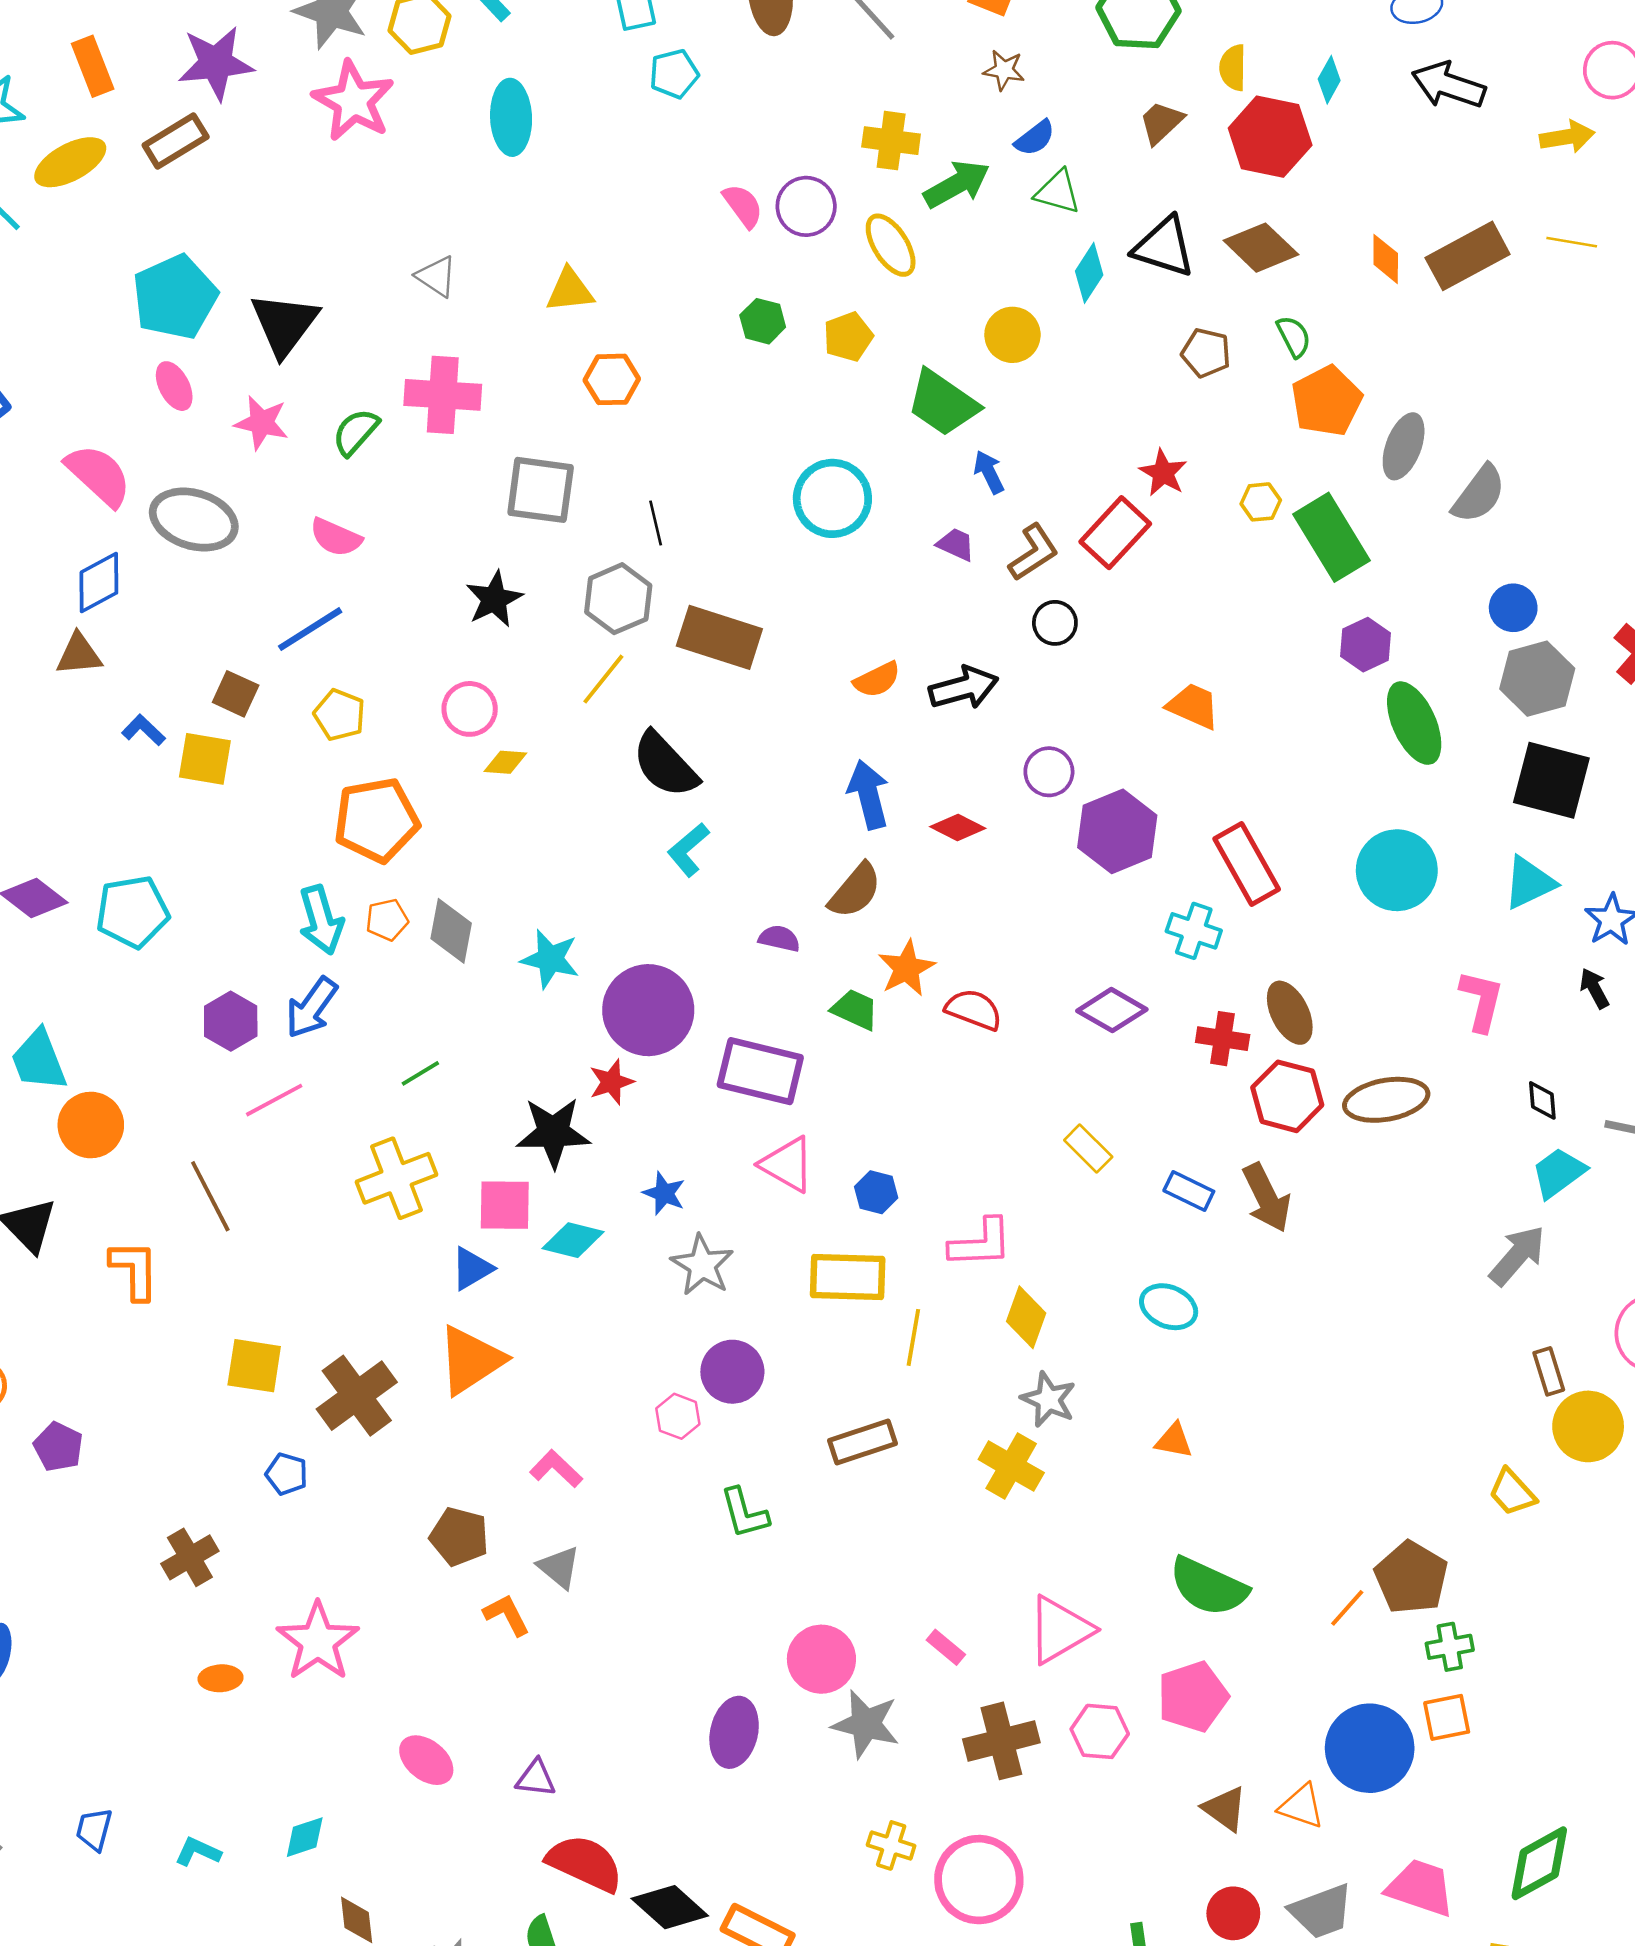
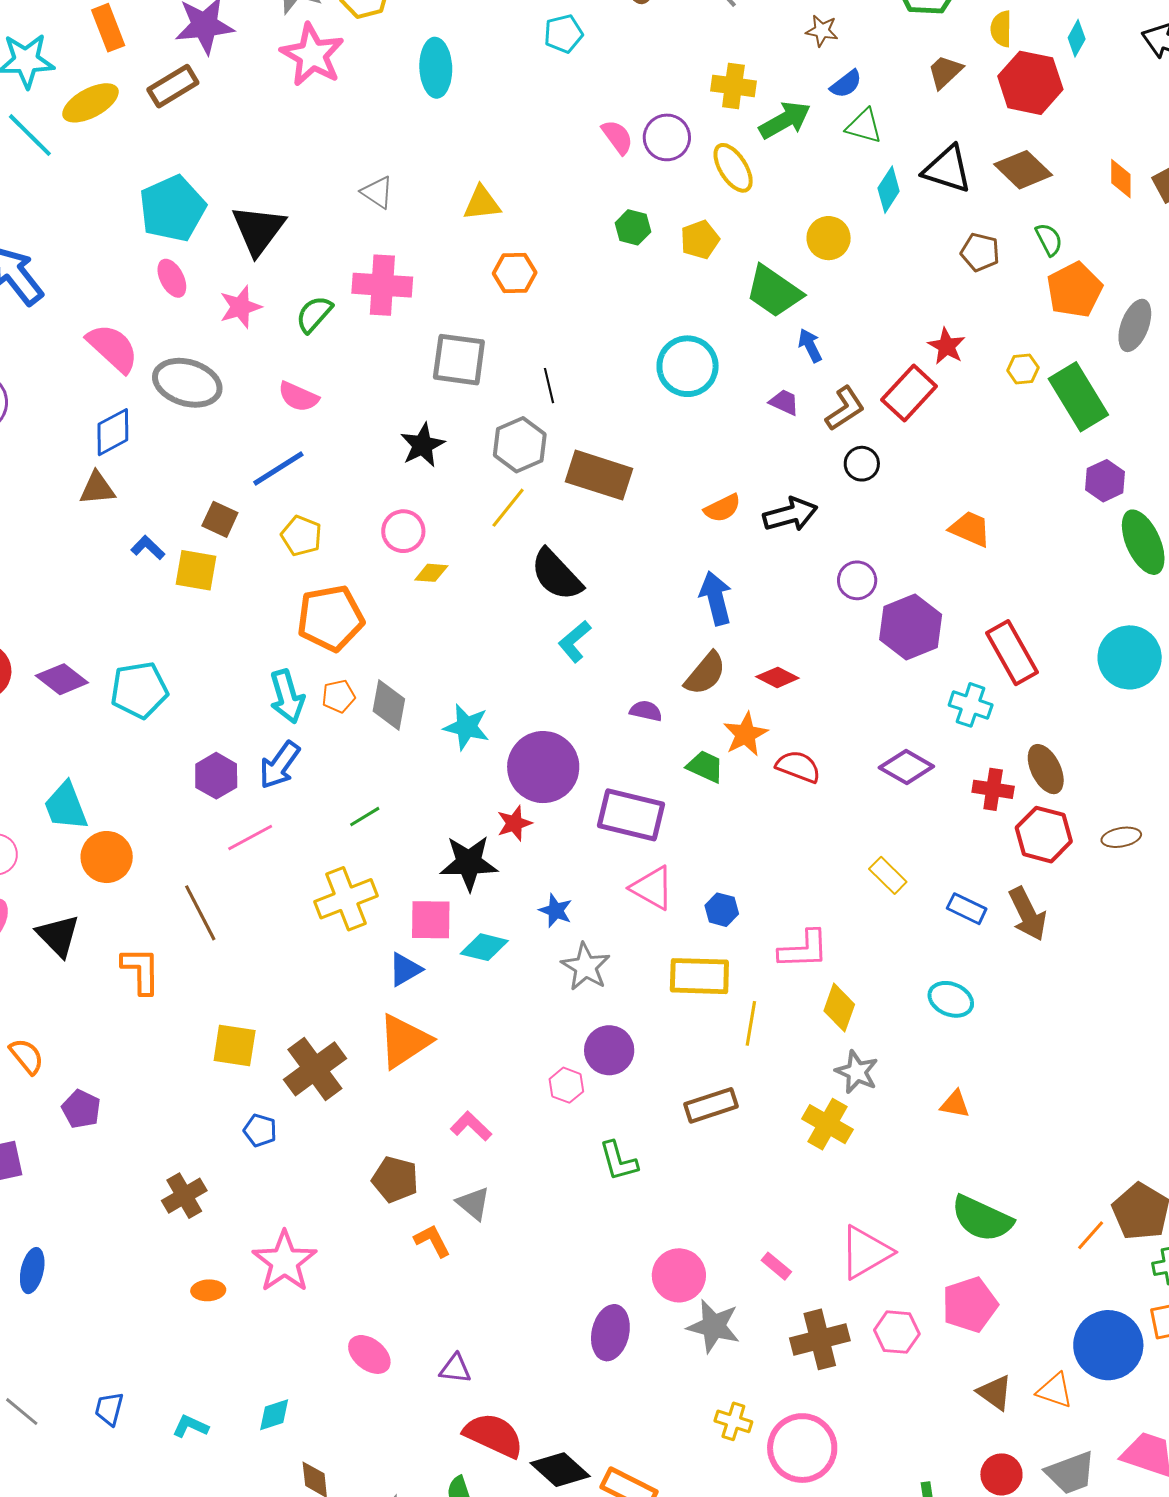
pink star: (262, 423) -> (240, 307), turned -30
red diamond: (958, 828) -> (777, 677), moved
brown ellipse: (1386, 1100) -> (1121, 837), size x0.6

